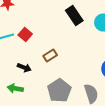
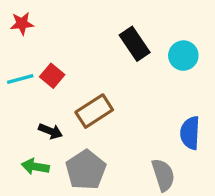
brown rectangle: (50, 56) -> (94, 111), size x1.5
gray pentagon: (59, 90) -> (86, 170), moved

